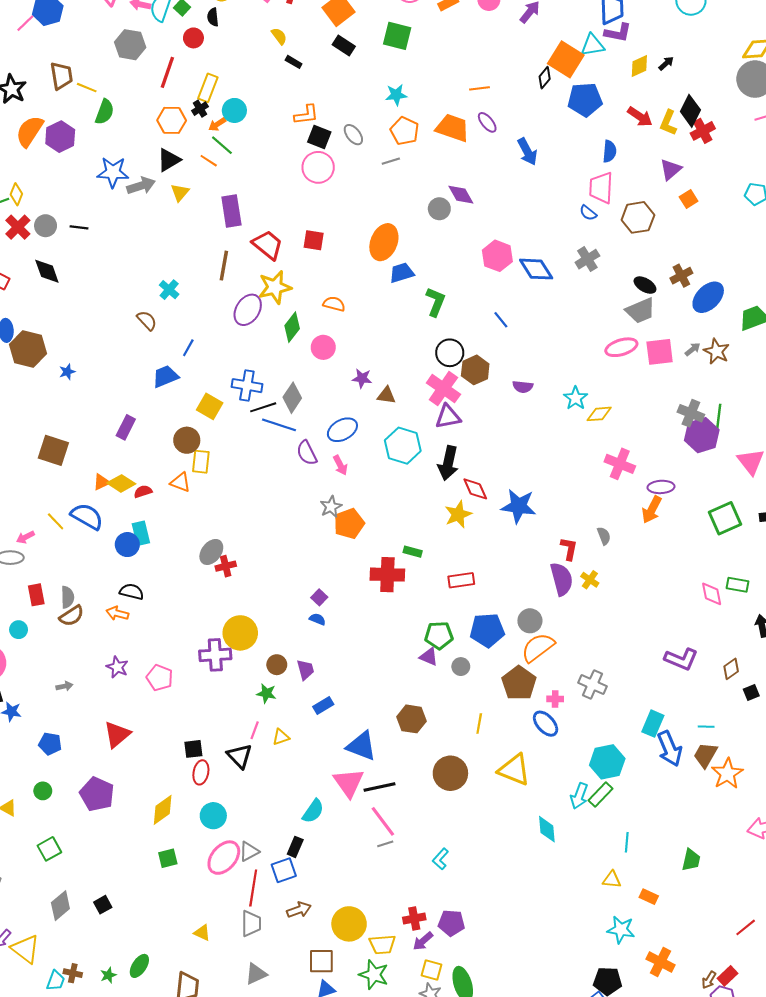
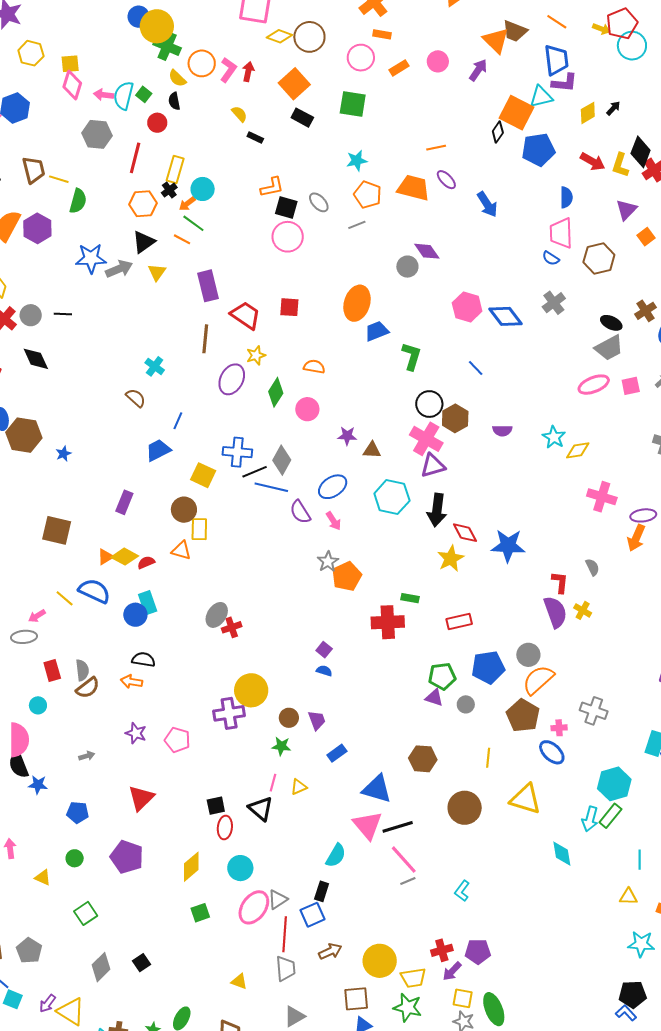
yellow star: (275, 287) -> (256, 355), size x0.6
pink square: (660, 352) -> (631, 386), size x0.7

